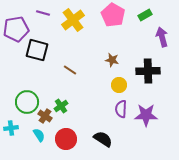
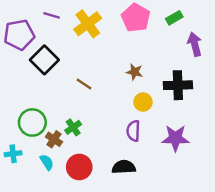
black square: (37, 50) -> (44, 60), turned 30
purple semicircle: (121, 109) -> (133, 131), moved
black semicircle: (103, 139) -> (124, 167), turned -36

